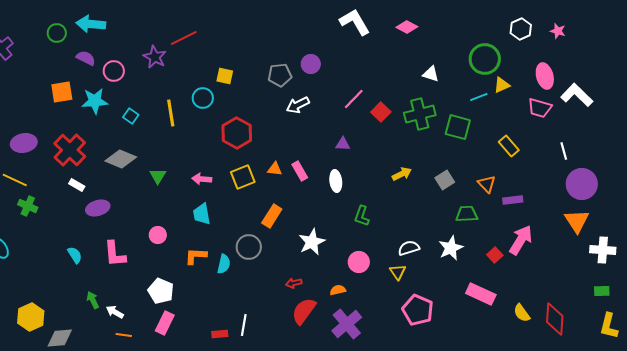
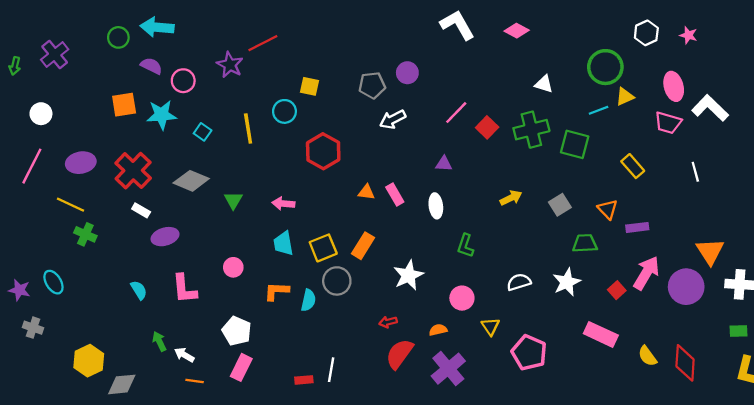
yellow square: (243, 177) -> (323, 248), moved
purple circle: (582, 184) -> (686, 287), moved
yellow triangle: (398, 272) -> (490, 326), moved

